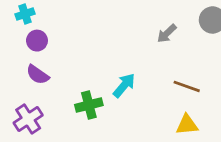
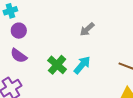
gray arrow: (167, 34) -> (87, 29), moved
green cross: (89, 105) -> (57, 65), moved, turned -36

